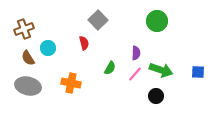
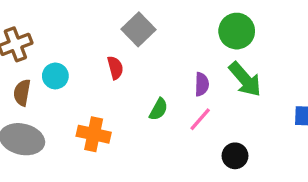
brown semicircle: (28, 58) -> (22, 93), turned 42
green arrow: (161, 70) -> (245, 79), moved, turned 30

